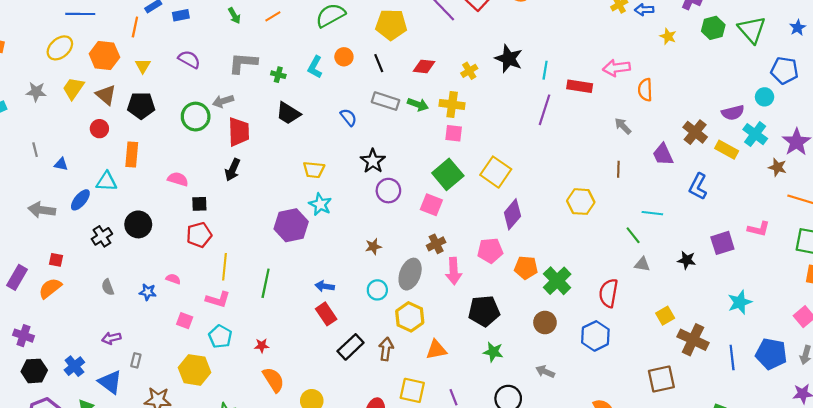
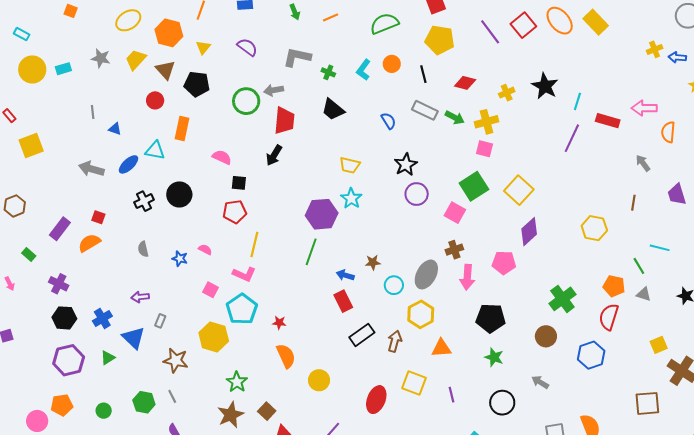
yellow cross: (452, 104) -> (487, 122), turned -30
brown star: (373, 246) -> (373, 262), moved
orange pentagon: (526, 268) -> (614, 286), moved
green line: (266, 283) -> (311, 252), moved
cyan pentagon: (220, 337) -> (242, 309), size x1.4

